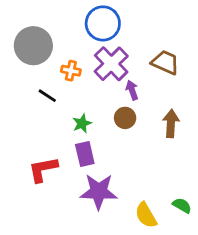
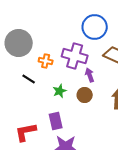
blue circle: (103, 23) -> (95, 27), moved
purple cross: (111, 64) -> (75, 56), turned -30
green star: (82, 123) -> (60, 91), moved

